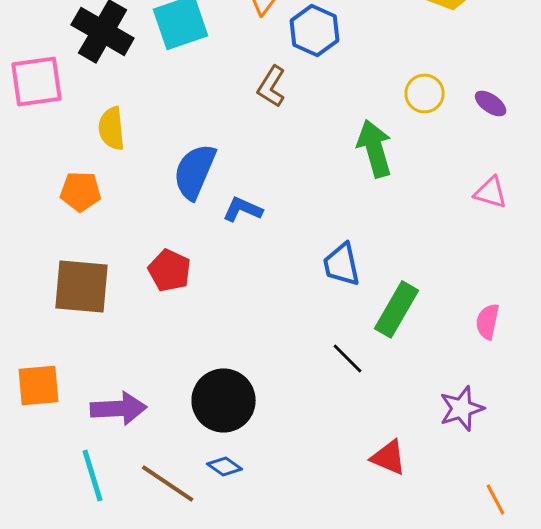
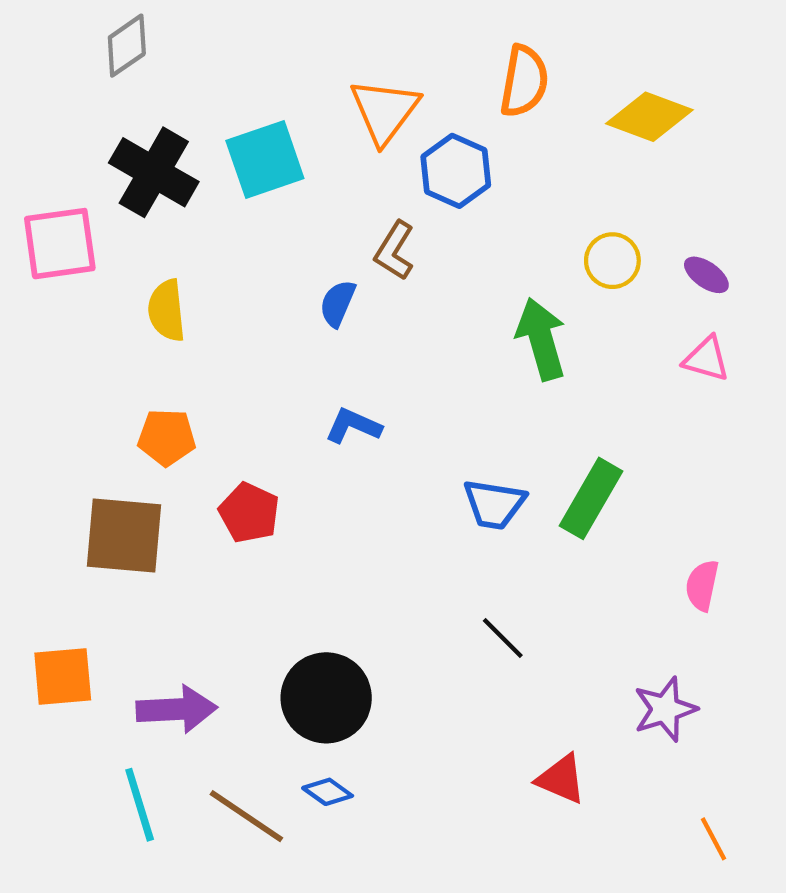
blue semicircle: (195, 171) -> (338, 303), moved, size x0.6
orange pentagon: (81, 191) -> (167, 437), moved
pink triangle: (491, 192) -> (706, 359), moved
blue trapezoid: (342, 264) -> (494, 504), turned -69
green rectangle: (397, 309) -> (591, 498), moved

